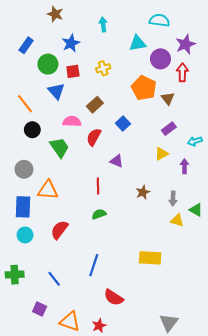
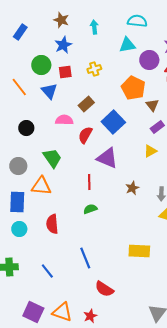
brown star: (55, 14) -> (61, 20), moved
cyan semicircle: (159, 20) -> (137, 21), moved
blue rectangle: (26, 45) -> (20, 32), moved
brown triangle: (168, 98) -> (152, 105), moved
orange line: (25, 104) -> (19, 87), moved
blue square: (123, 123) -> (113, 122), size x1.6
green trapezoid: (59, 147) -> (52, 158), moved
purple triangle: (117, 161) -> (107, 158), size x1.6
red semicircle: (59, 230) -> (52, 224), turned -42
blue line: (94, 265) -> (85, 258), turned -40
purple square: (40, 309) -> (33, 312), moved, size x1.5

